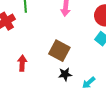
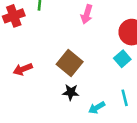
red arrow: (22, 63) -> (23, 69), turned -126

